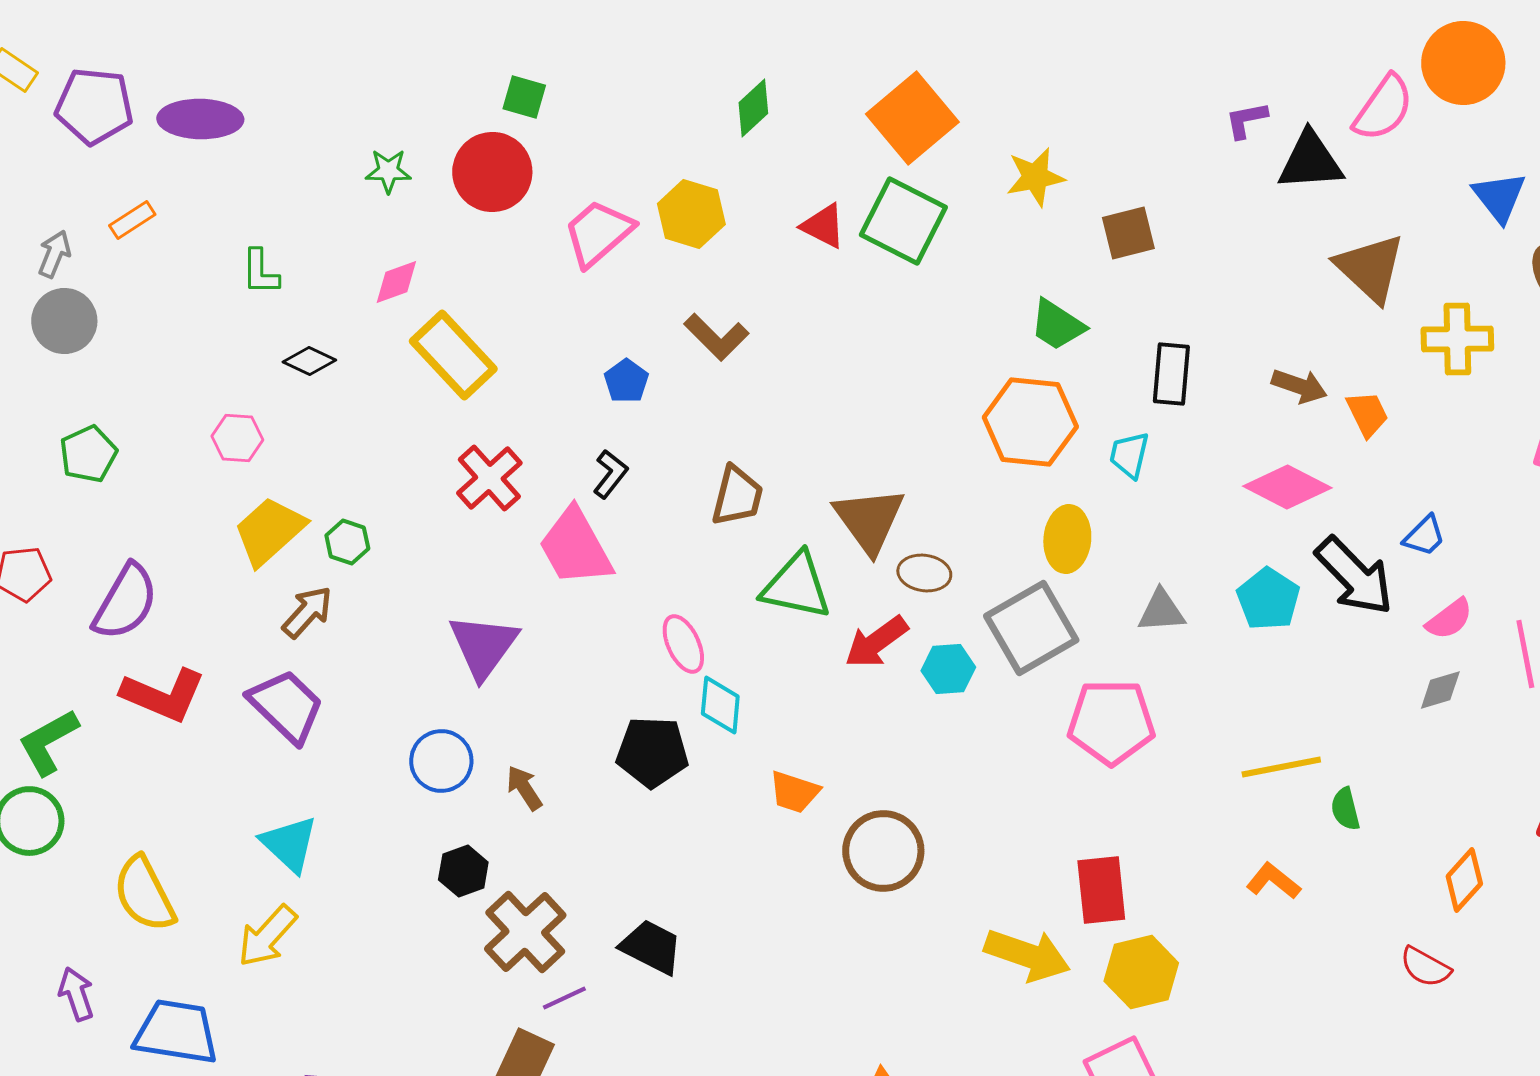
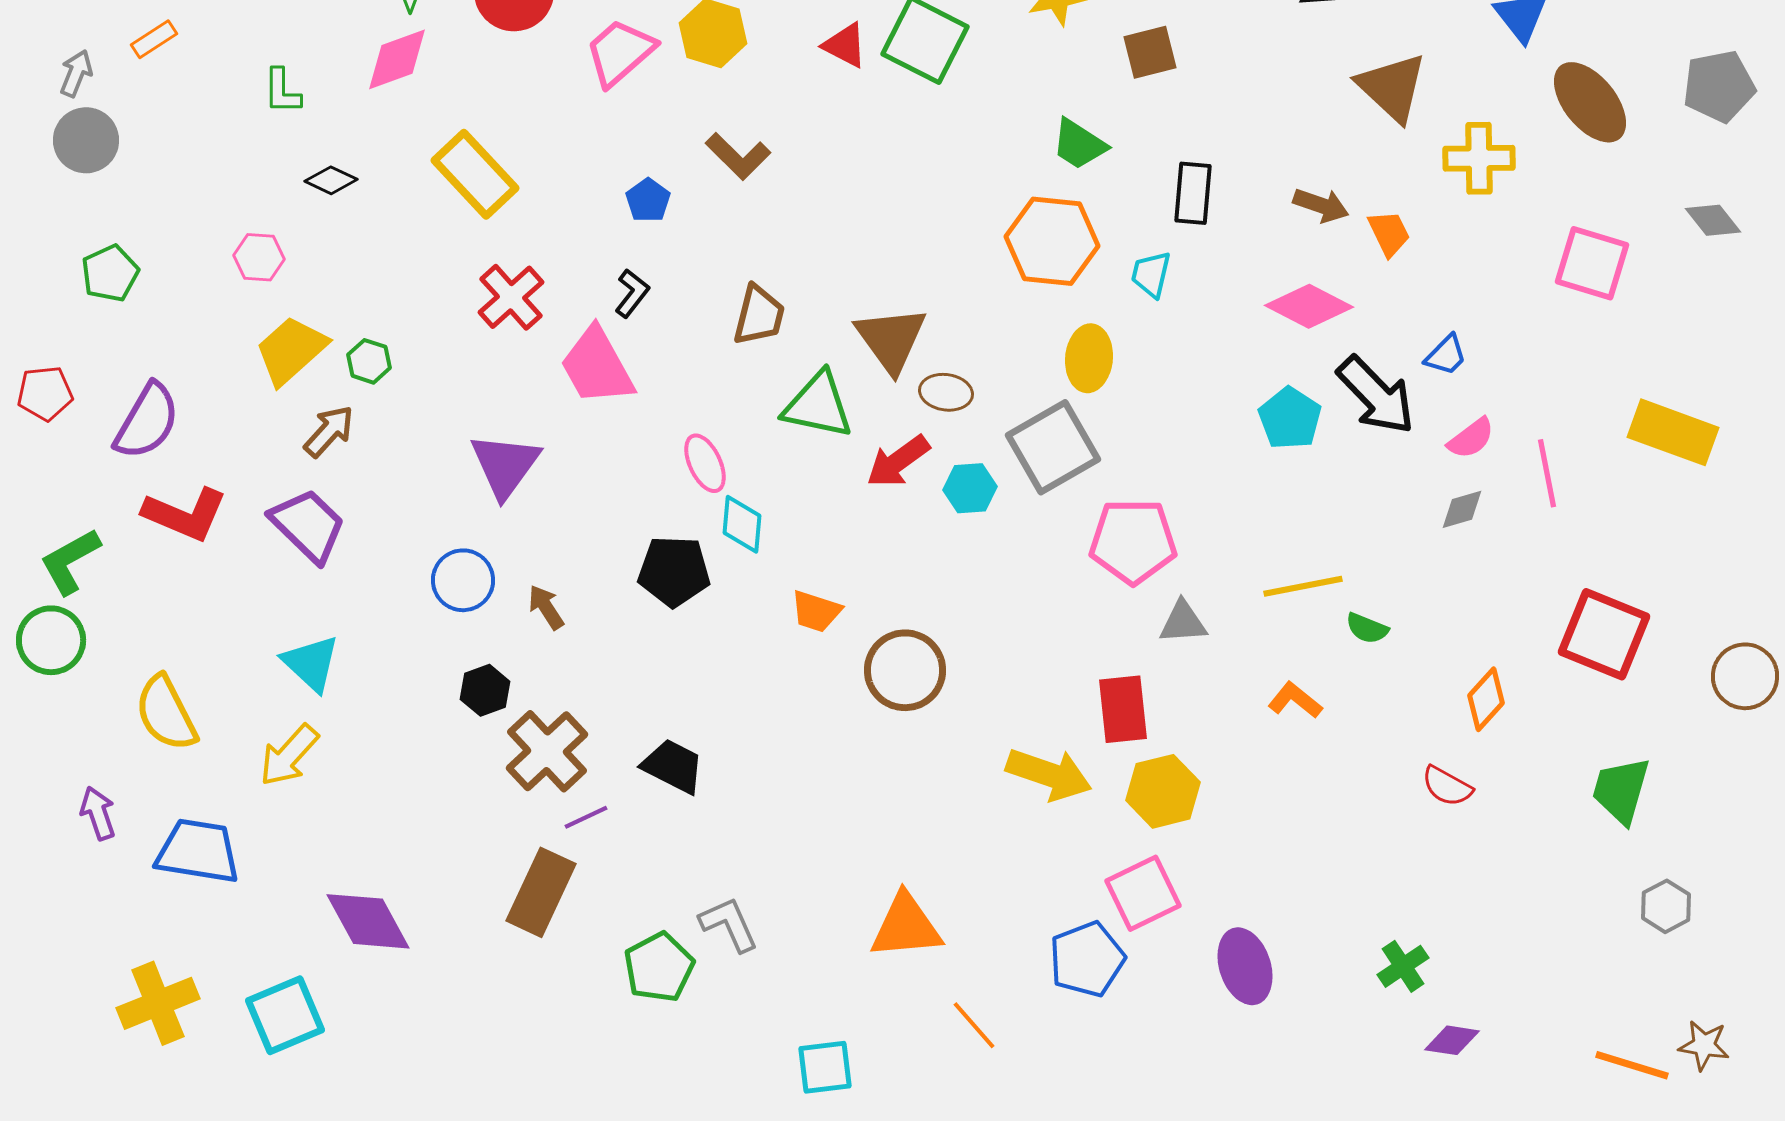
pink diamond: (396, 282) -> (397, 59), moved, size x1.4
gray triangle: (1161, 611) -> (1183, 622), moved
green semicircle: (1345, 809) -> (1367, 628), turned -54

